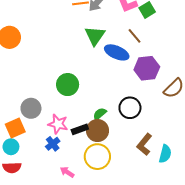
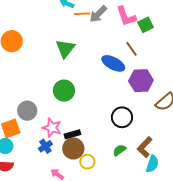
green triangle: (95, 36) -> (65, 49), moved
green semicircle: (100, 114) -> (119, 150), moved
brown circle: (98, 131) -> (73, 148), moved
brown L-shape: (144, 144) -> (145, 147), moved
yellow circle: (97, 157) -> (87, 162), size x0.6

